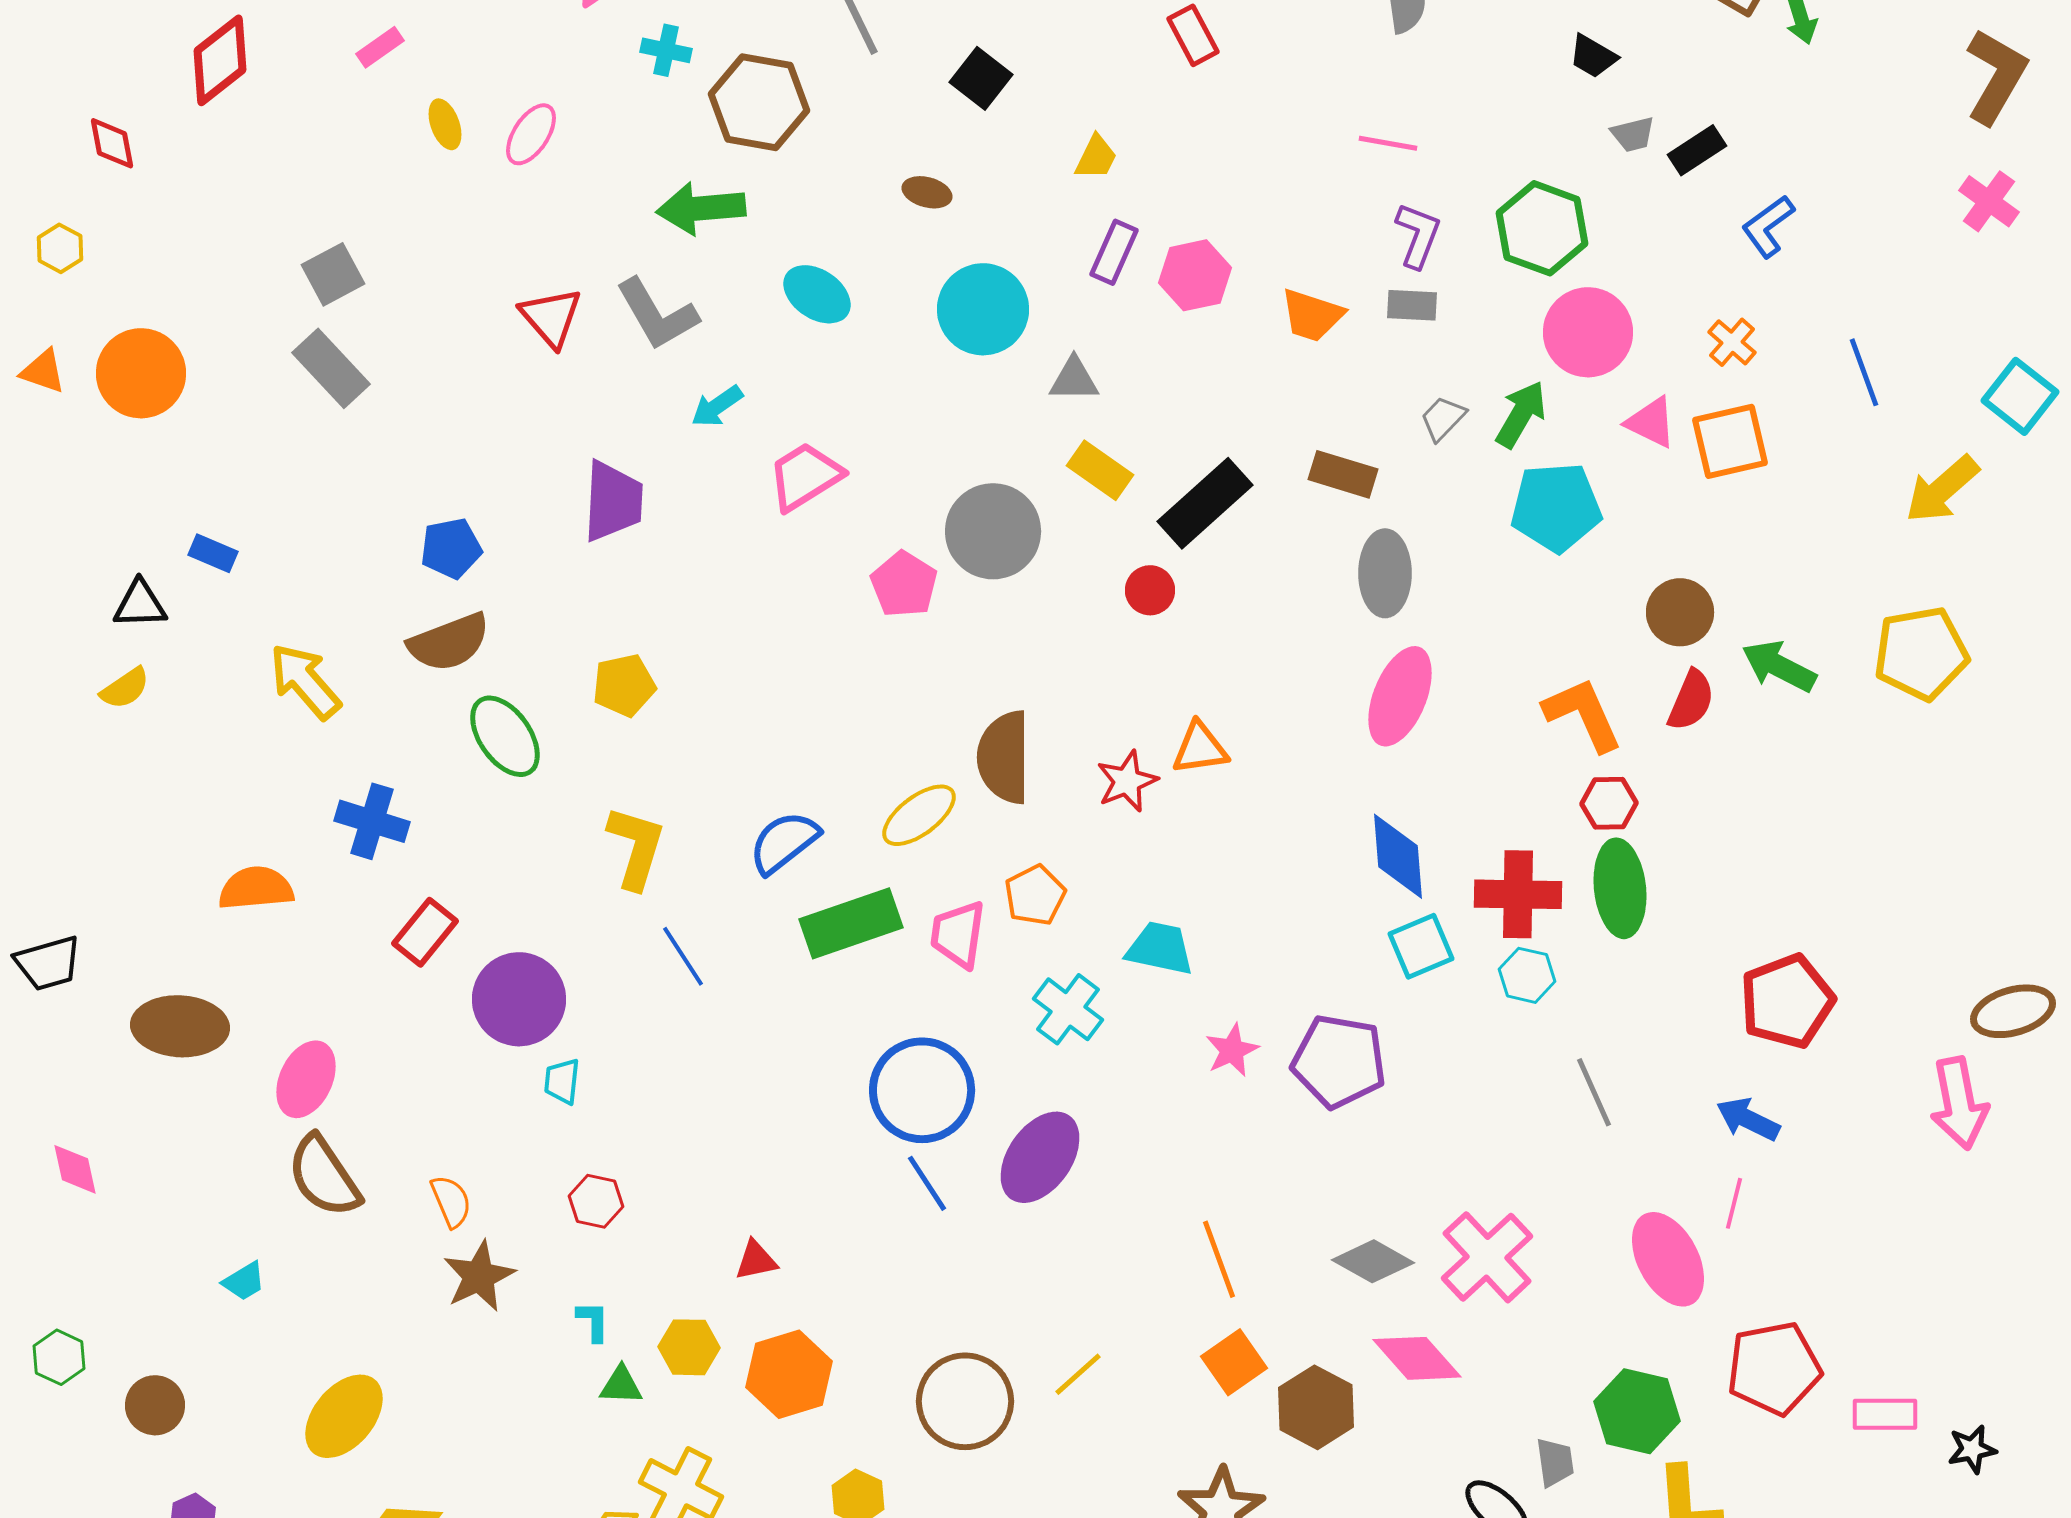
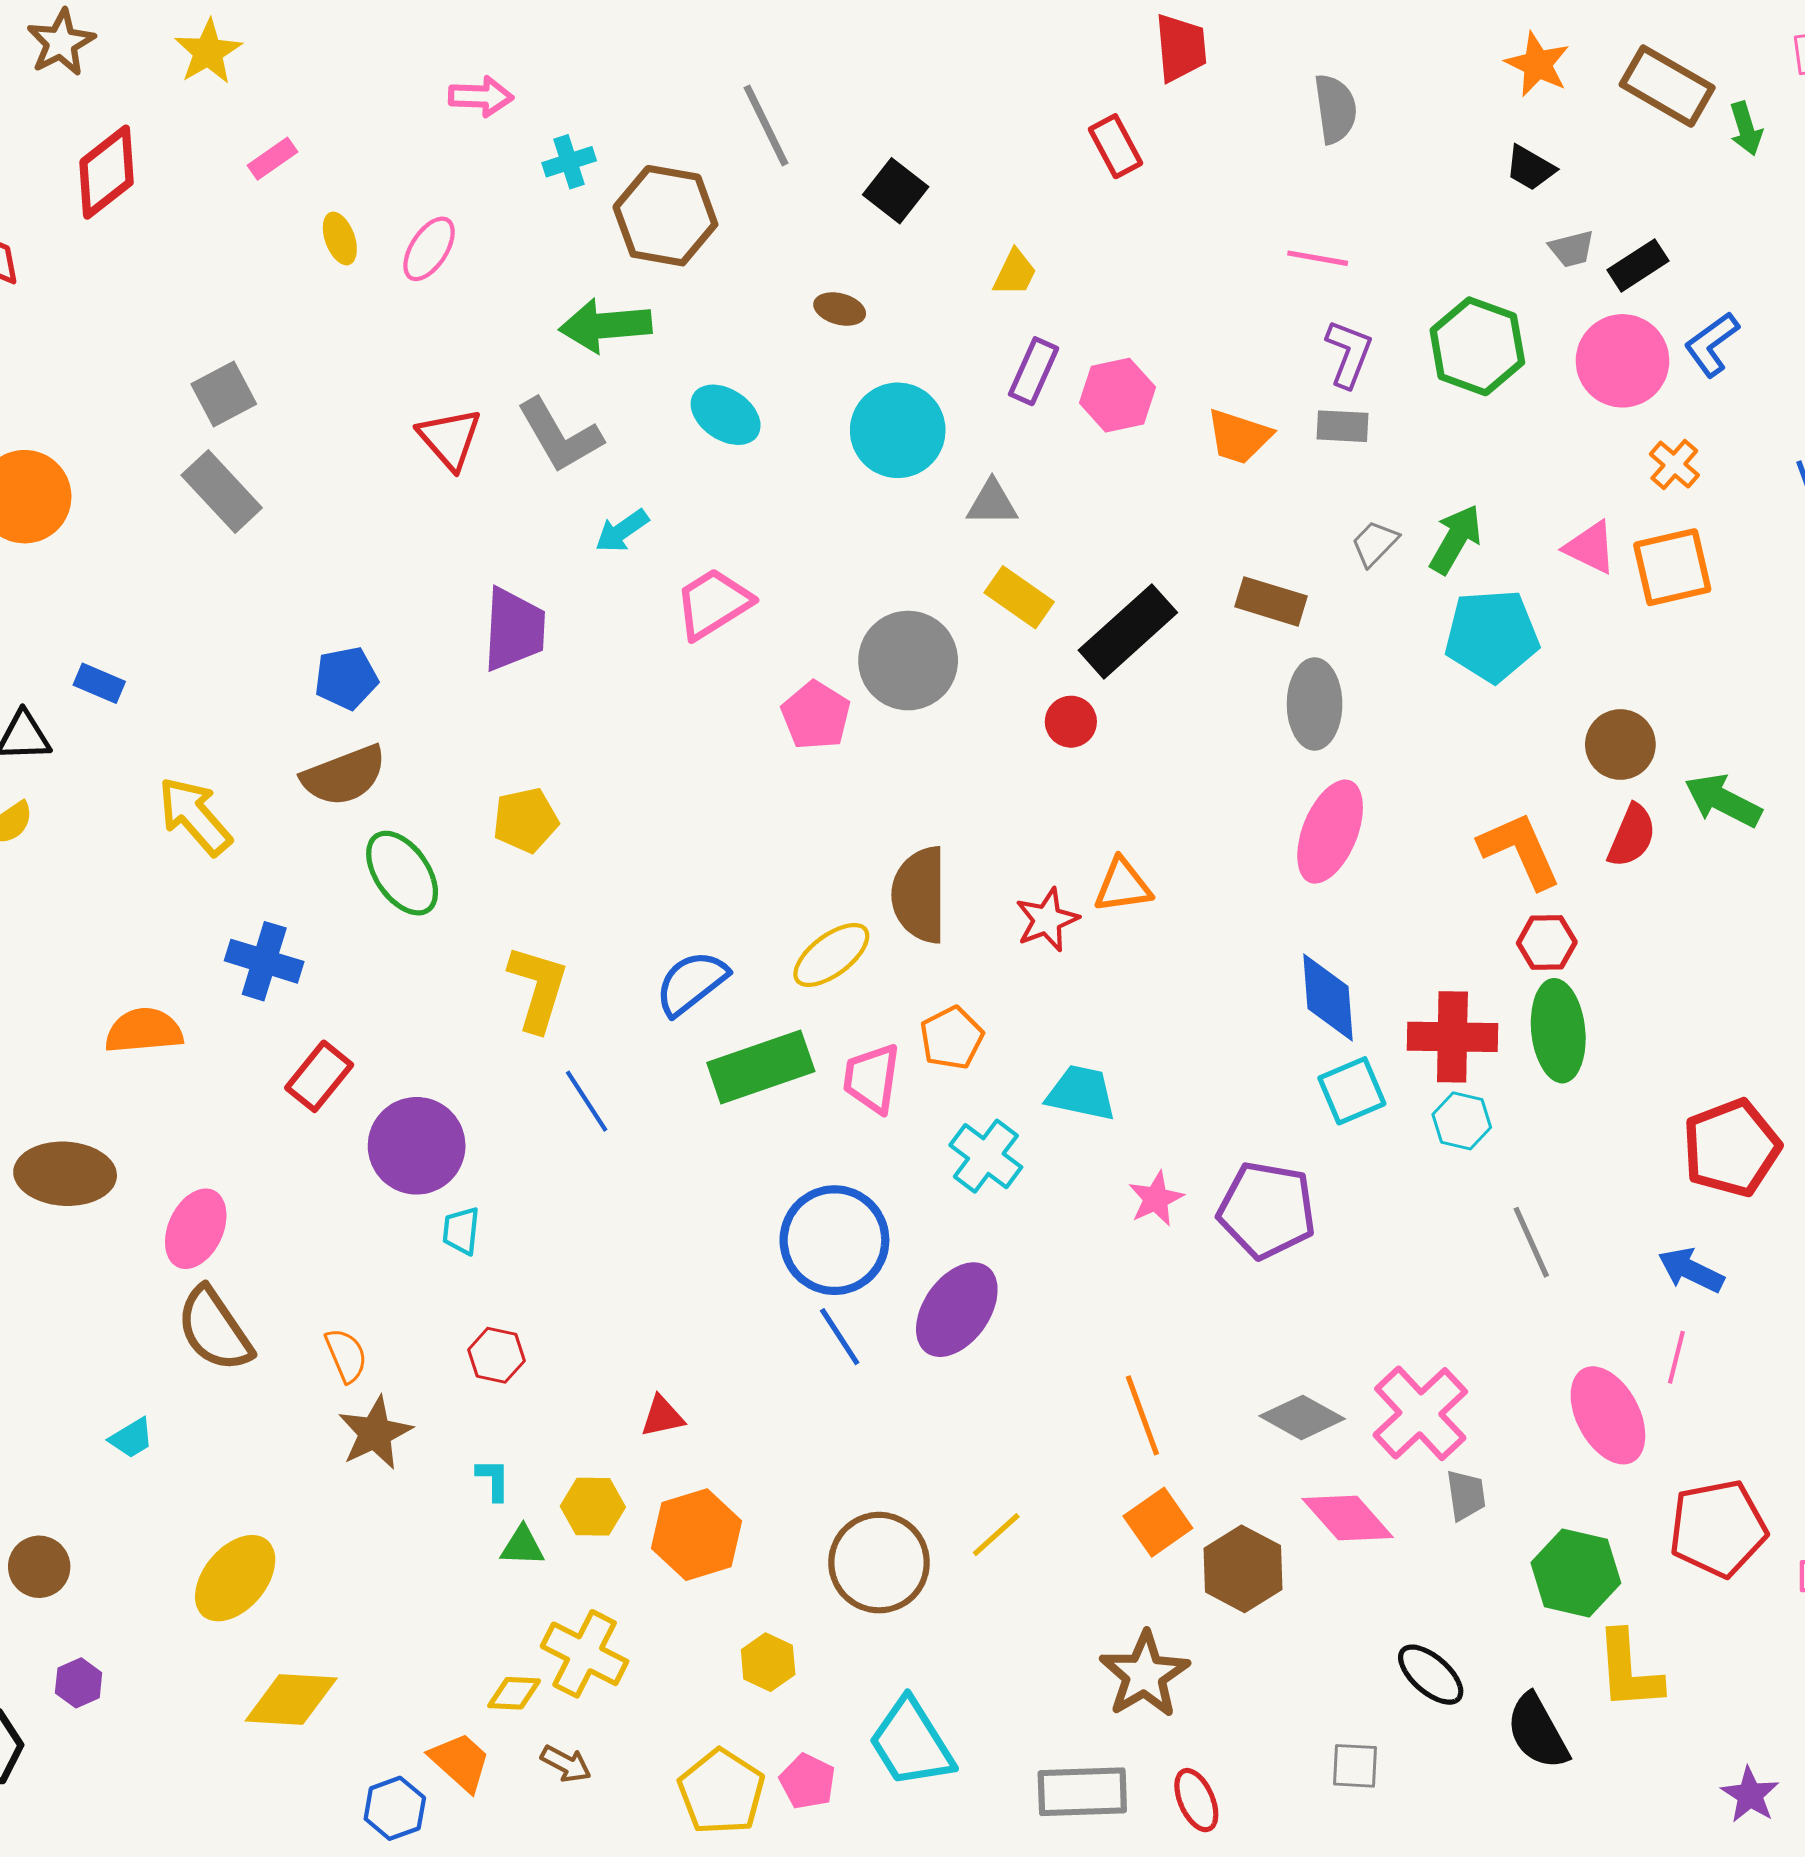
cyan cross: (666, 50) -> (569, 162), turned -30
pink circle: (1588, 332) -> (1623, 361), moved
gray trapezoid: (1555, 1462) -> (1466, 1495), moved

